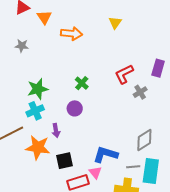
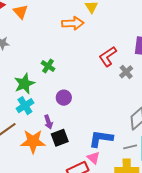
orange arrow: (72, 34) -> (73, 23), moved
green cross: (82, 83) -> (48, 66), moved
black square: (64, 161) -> (60, 138), moved

